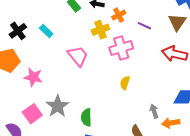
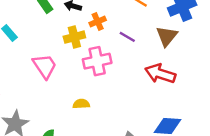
yellow semicircle: (125, 83) -> (81, 104), moved, turned 64

